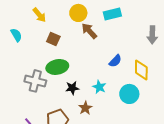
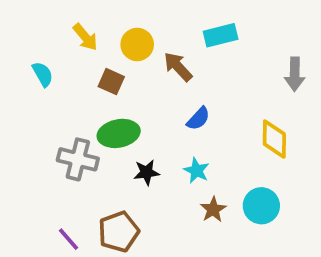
yellow circle: (78, 13) -> (137, 44), moved
blue semicircle: (115, 61) -> (198, 119), moved
cyan circle: (129, 94) -> (261, 206), moved
brown star: (85, 108) -> (213, 209), moved

